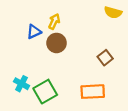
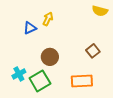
brown circle: (57, 43) -> (50, 57), moved
cyan cross: (21, 84) -> (19, 74), turned 32

